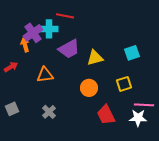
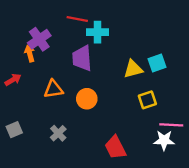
cyan cross: (49, 29) -> (97, 32), moved
purple trapezoid: (69, 49) -> (82, 58), turned 115
yellow triangle: (95, 58) -> (133, 69), moved
orange circle: (89, 88) -> (87, 99), moved
red trapezoid: (106, 115) -> (115, 147), moved

